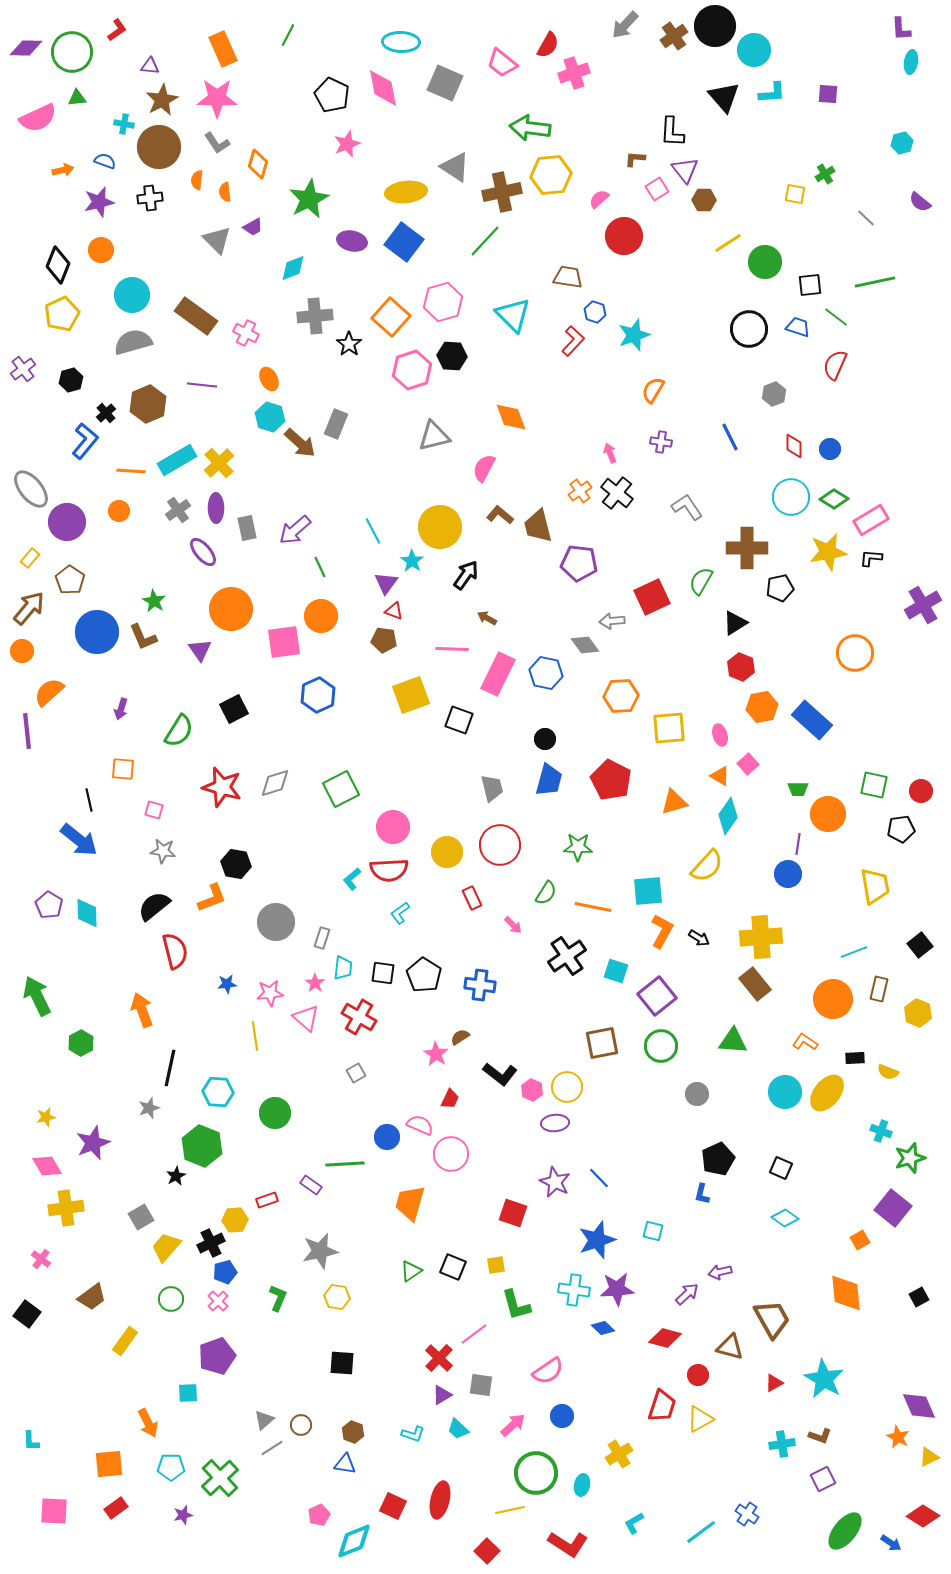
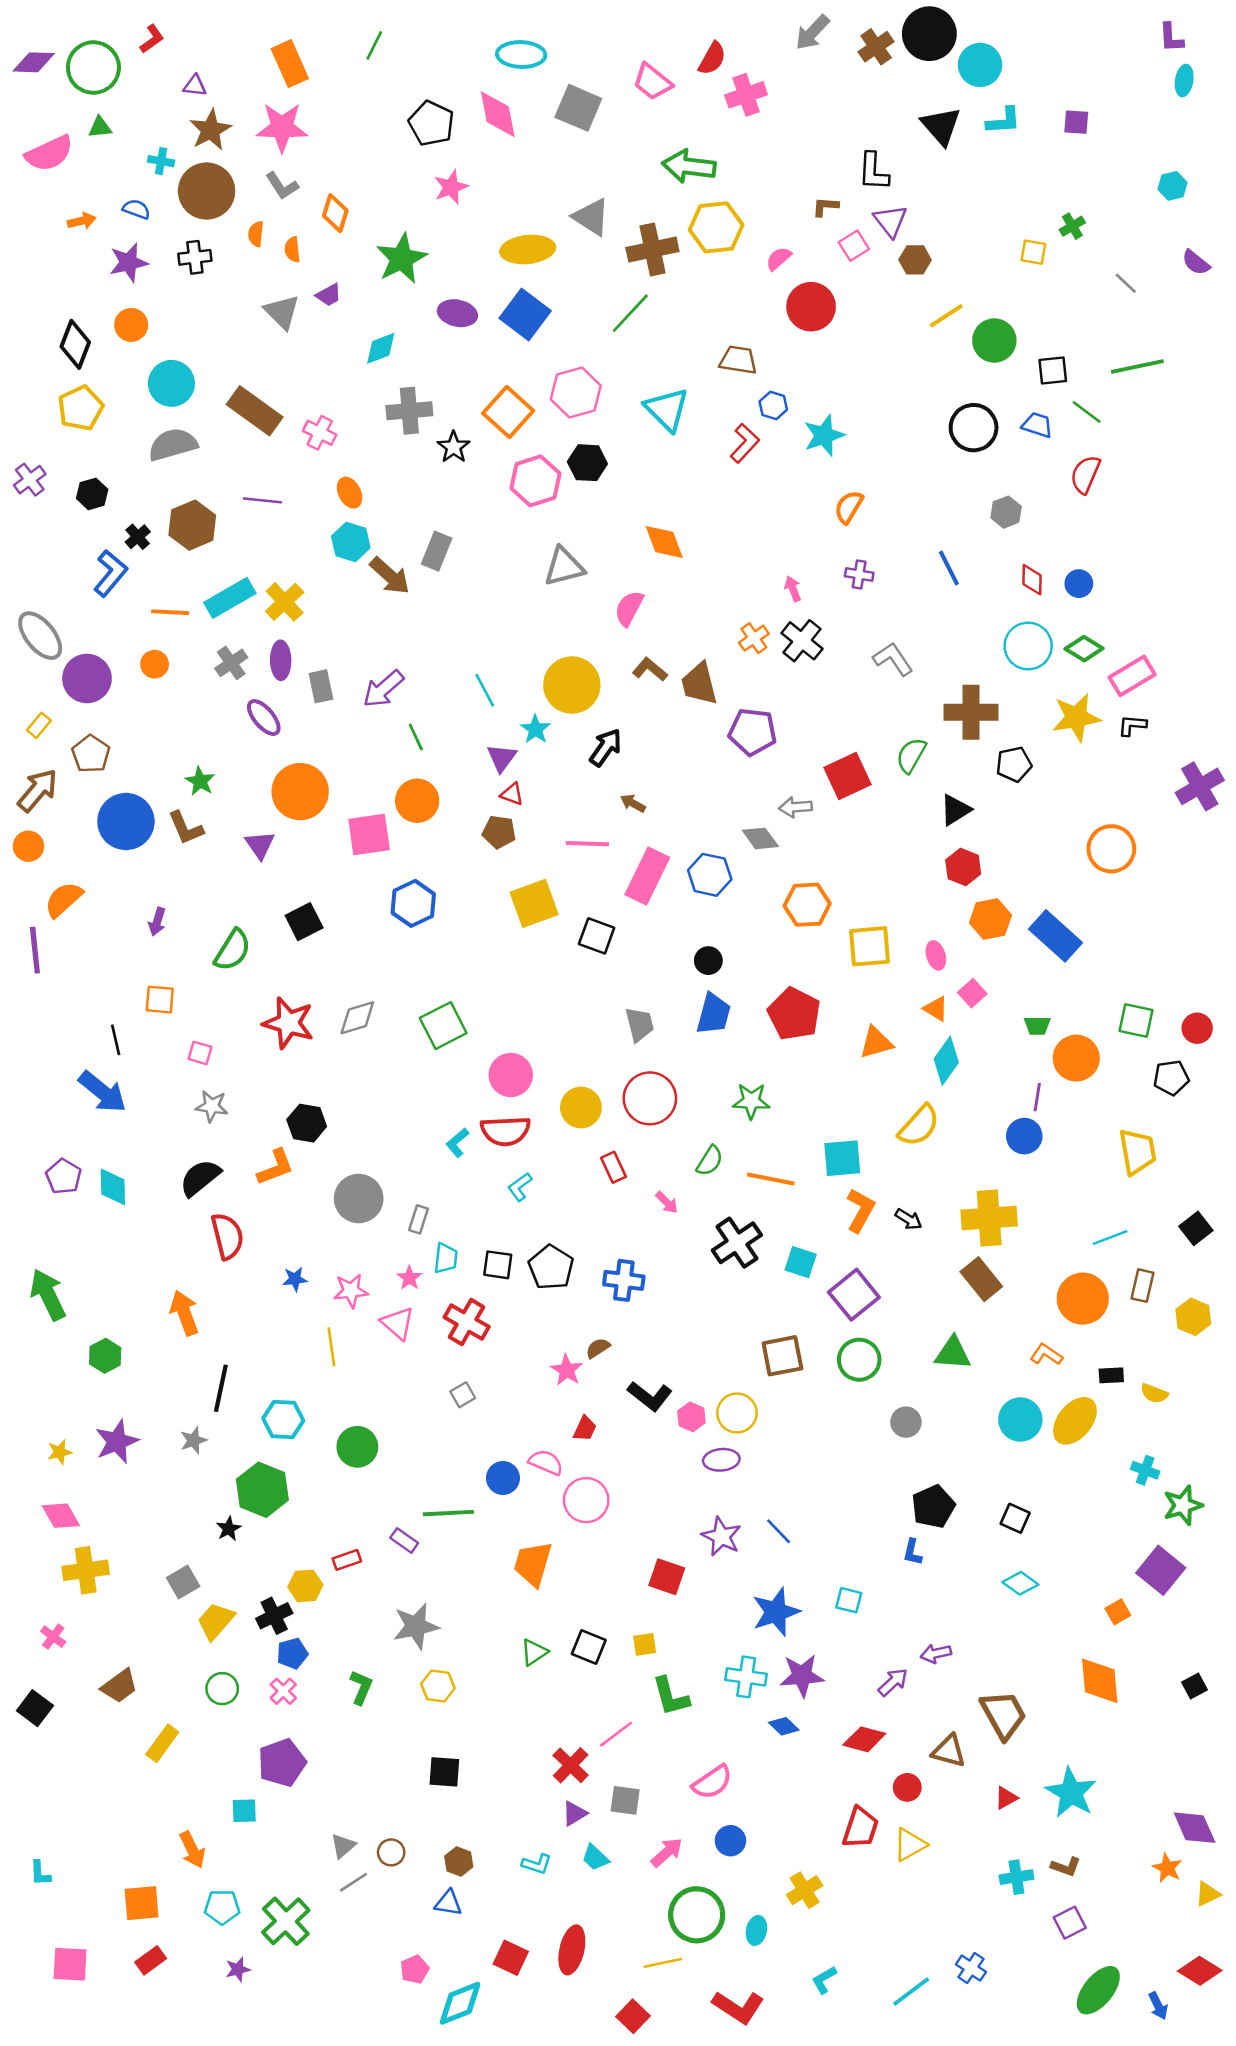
purple star: (93, 1143) -> (117, 1442), moved
blue arrow: (891, 1543) -> (1158, 2006), turned 30

